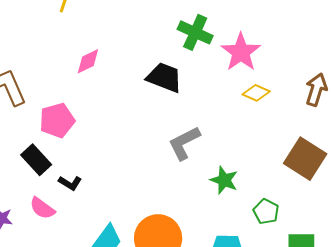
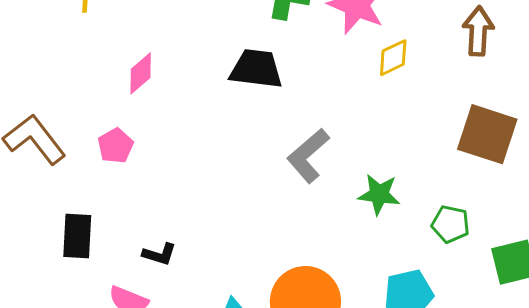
yellow diamond: (256, 93) -> (393, 58), turned -36
pink pentagon: (57, 120) -> (115, 146), moved, size x0.7
black rectangle: (36, 160) -> (77, 236), moved, turned 60

